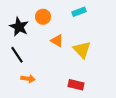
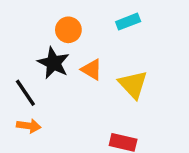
black star: (19, 27) -> (53, 63), moved
orange arrow: (28, 79) -> (29, 126), moved

